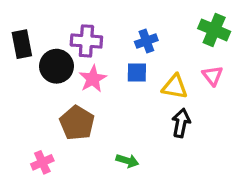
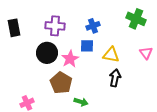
black circle: (57, 66) -> (47, 53), moved
pink triangle: (213, 76) -> (146, 53), moved
pink star: (93, 79) -> (70, 59), moved
brown pentagon: (77, 123) -> (61, 83), moved

